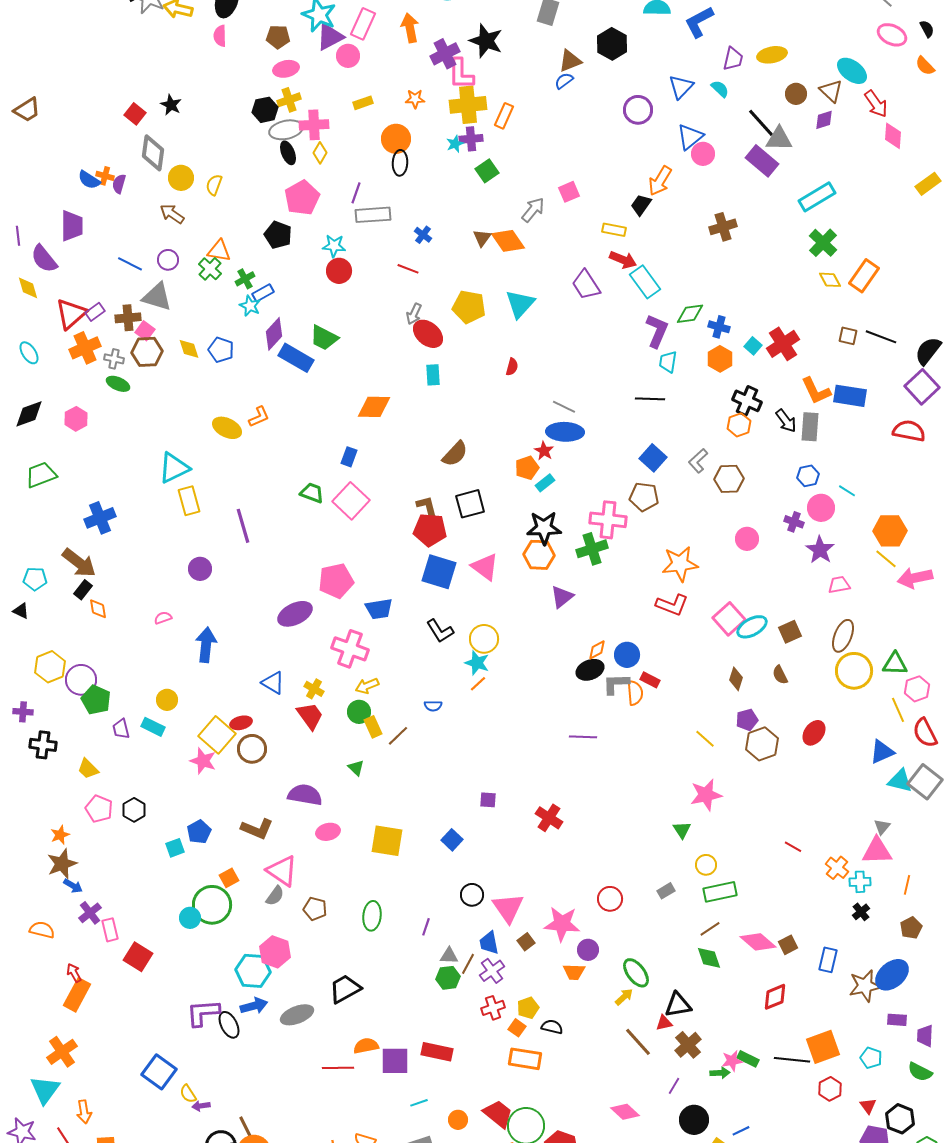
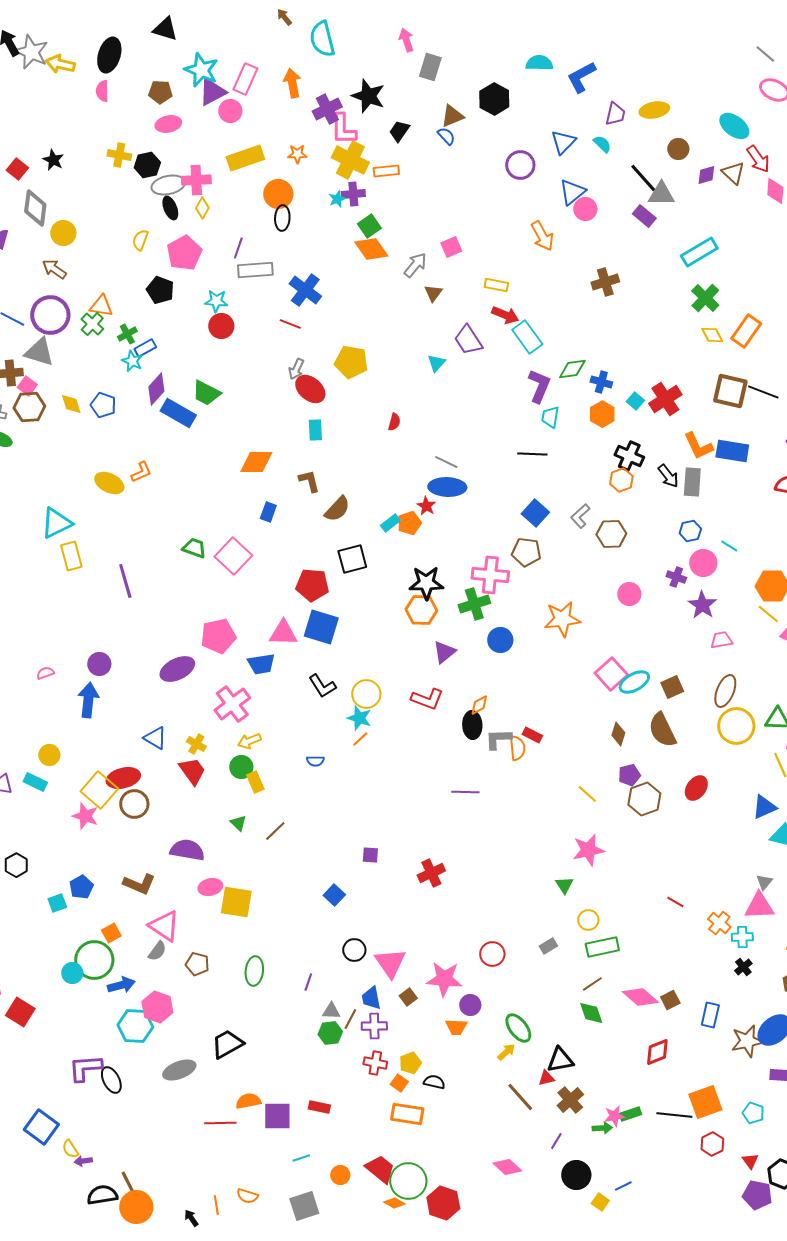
blue semicircle: (564, 81) -> (446, 136), turned 84
brown triangle: (831, 91) -> (733, 173), moved
yellow cross: (289, 100) -> (119, 155), moved, turned 30
yellow rectangle: (363, 103) -> (245, 158), size x1.8
yellow cross: (468, 105) -> (350, 160), turned 33
orange rectangle: (504, 116) -> (386, 171), turned 60
purple rectangle: (762, 161) -> (644, 216), size x0.7
orange arrow: (660, 181) -> (542, 236), turned -60
yellow semicircle: (214, 185) -> (140, 240), moved
black trapezoid: (641, 205) -> (399, 131), moved
blue cross: (423, 235) -> (305, 290), size x1.8
brown triangle: (482, 238) -> (433, 293), moved
orange diamond: (508, 241) -> (371, 249), moved
purple circle: (168, 260) -> (50, 315), size x1.8
cyan triangle: (520, 304) -> (436, 363), moved, size x0.6
brown square: (848, 336) -> (730, 391), size x1.8
blue rectangle: (349, 457) -> (268, 512), moved
cyan rectangle: (545, 483) -> (390, 523), moved
brown L-shape: (427, 507) -> (309, 481), moved
pink triangle: (485, 567) -> (283, 633), moved, turned -36
purple circle: (200, 569) -> (99, 664), moved
red L-shape: (672, 605) -> (427, 699), moved
pink cross: (350, 649) -> (232, 704), turned 33
blue circle: (627, 655) -> (500, 640), moved
black ellipse: (590, 670) -> (472, 725), turned -72
brown semicircle: (780, 675) -> (662, 730), size x1.8
red ellipse: (241, 723) -> (123, 778), size x1.5
brown line: (398, 736) -> (275, 831), moved
red cross: (549, 818) -> (431, 873), turned 32
yellow square: (387, 841) -> (236, 902), moved
purple cross: (492, 971) -> (374, 1026), turned 35
blue arrow: (254, 1006) -> (121, 985), moved
red cross: (493, 1008) -> (375, 1063), turned 30
red rectangle: (437, 1052) -> (319, 1107), size x0.7
green rectangle: (748, 1059) -> (630, 1114), turned -45

